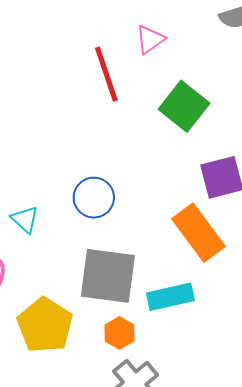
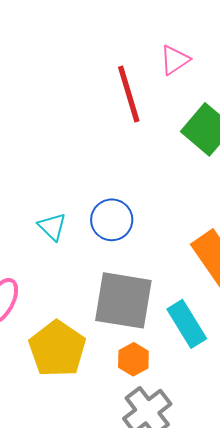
cyan triangle: (25, 219) -> (52, 227), moved
cyan rectangle: (170, 297) -> (187, 324), turned 69

